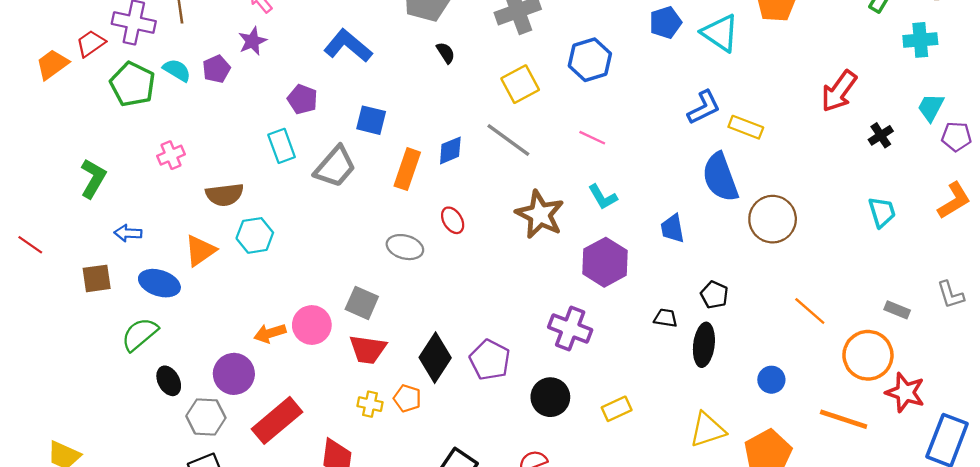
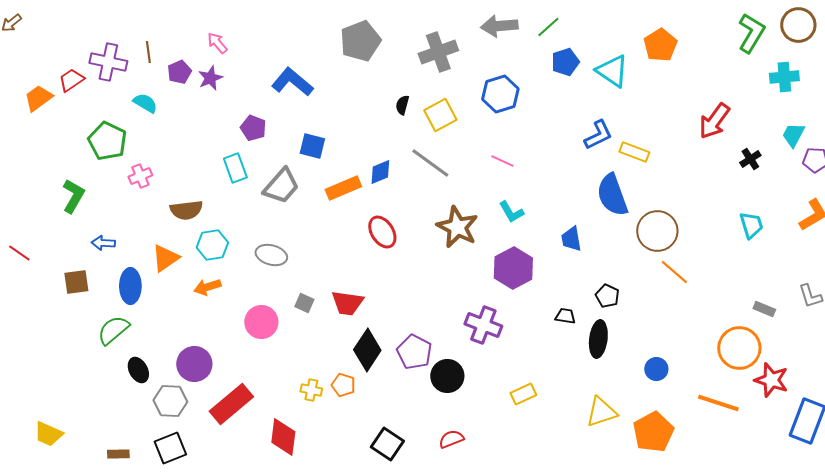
black semicircle: (446, 53) -> (402, 105), moved, turned -132
purple pentagon: (216, 69) -> (179, 72), moved
green pentagon: (133, 84) -> (107, 141), moved
orange rectangle: (407, 169) -> (343, 188), turned 48
red ellipse: (453, 220) -> (382, 232), size x1.4
gray ellipse: (405, 247) -> (271, 255), moved
blue ellipse: (159, 283) -> (130, 286), turned 72
gray square: (362, 303) -> (304, 303), size x0.7
orange line: (810, 311) -> (674, 272), moved
orange arrow: (270, 333) -> (207, 287), moved
red trapezoid: (368, 349) -> (347, 303), moved
black circle: (550, 397) -> (447, 376), moved

